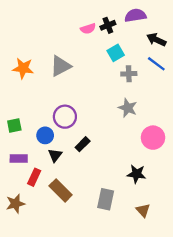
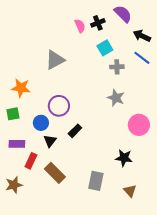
purple semicircle: (135, 15) -> (123, 14), turned 54
pink semicircle: (88, 29) -> (80, 26), turned -96
orange star: (23, 68) -> (21, 88), moved

